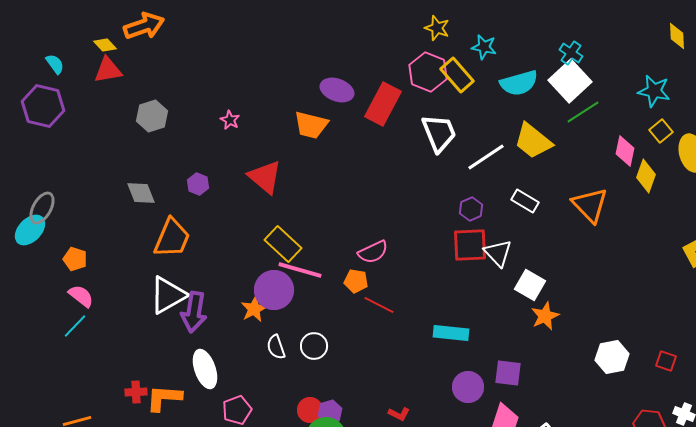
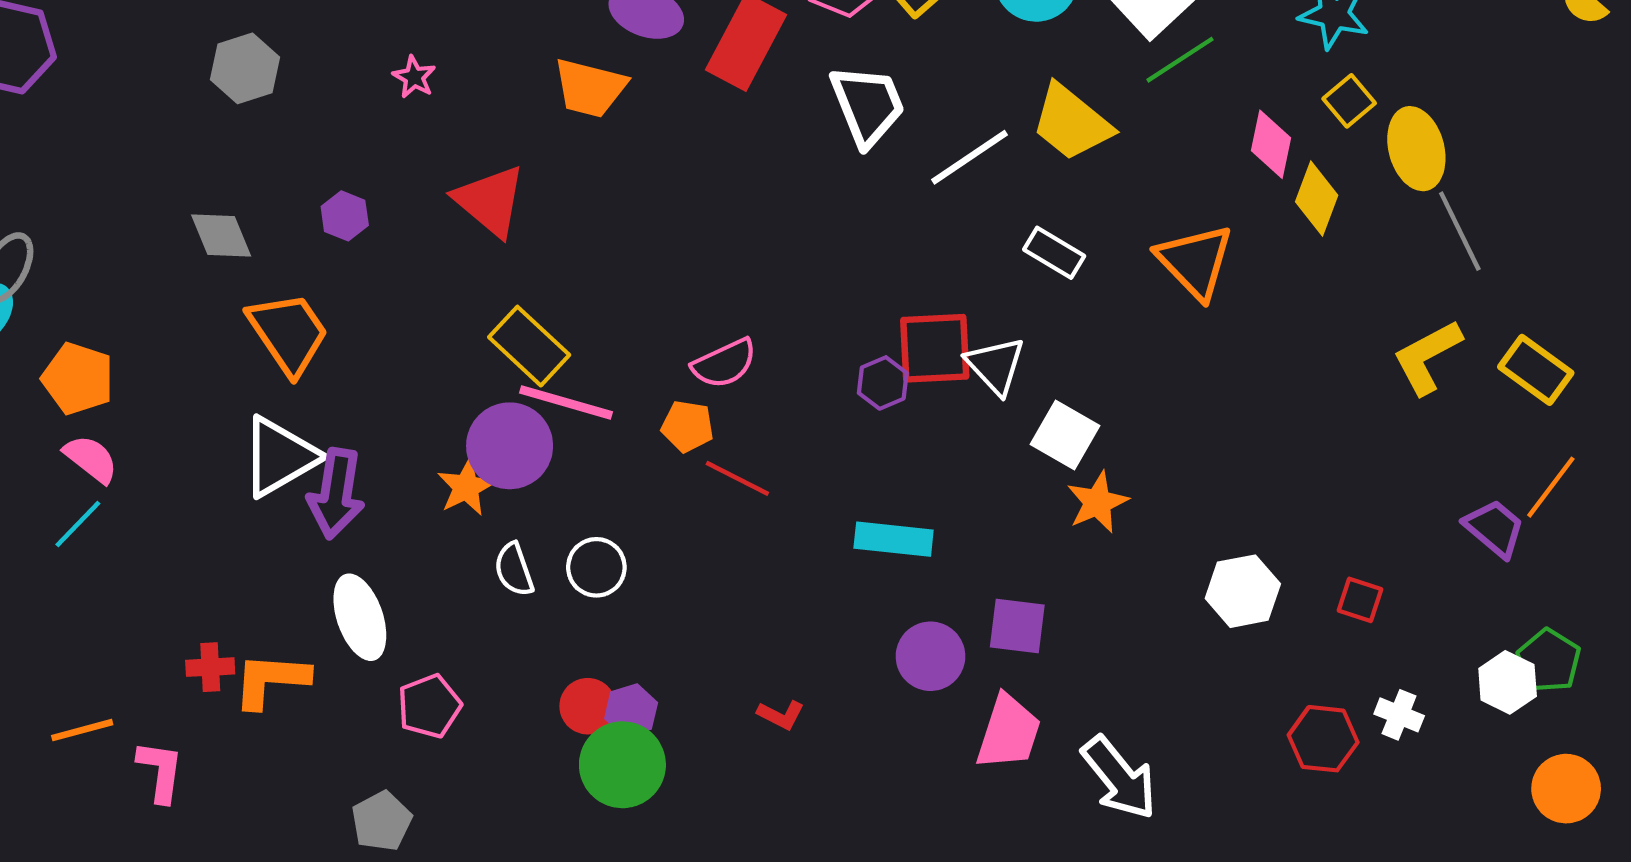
purple hexagon: (471, 209) -> (883, 383), moved
orange trapezoid: (172, 238) -> (288, 333), turned -57
orange pentagon: (75, 259) -> (78, 379), size x1.4

